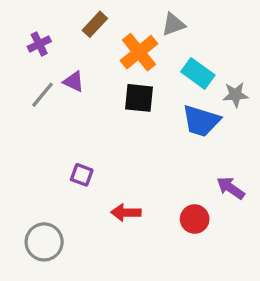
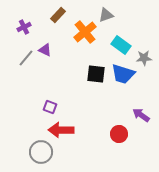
black square: (139, 98) -> (96, 74), moved
red arrow: (126, 212) -> (61, 130), moved, size x1.4
gray circle: (44, 242) -> (41, 152), moved

